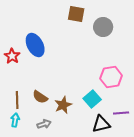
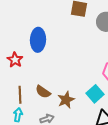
blue ellipse: (35, 45) -> (38, 40), turned 30
red star: (12, 56) -> (15, 60), moved

